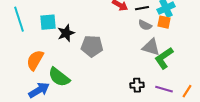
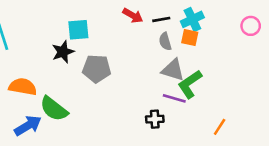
cyan square: (48, 22) -> (78, 30), moved
gray semicircle: (145, 25) -> (165, 41), turned 48
orange semicircle: (35, 60) -> (23, 87), turned 70
purple line: (164, 89) -> (174, 98), moved

